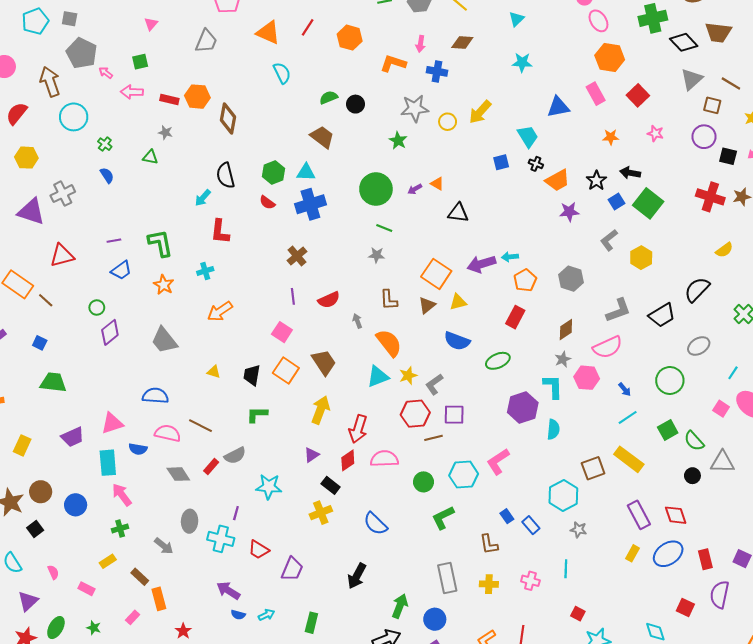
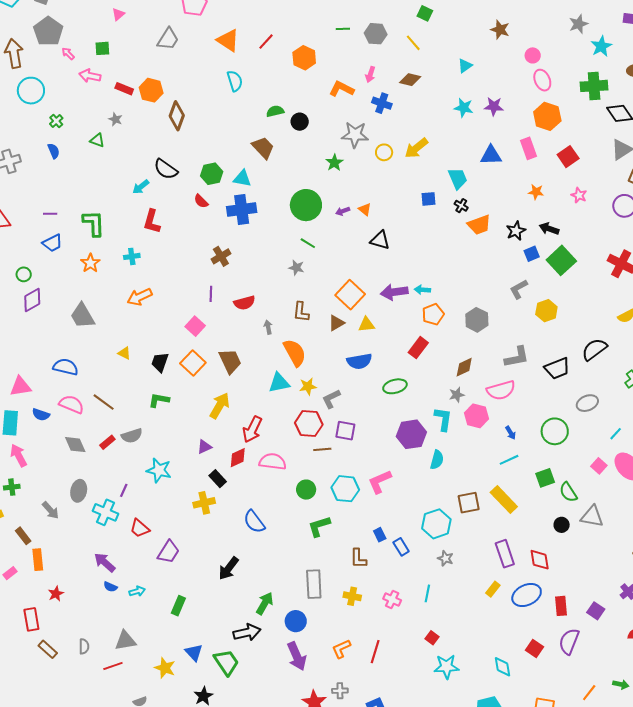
black semicircle: (226, 175) -> (166, 169), turned -50
purple star: (569, 212) -> (494, 106), moved
blue semicircle: (457, 341) -> (359, 361), turned -40

